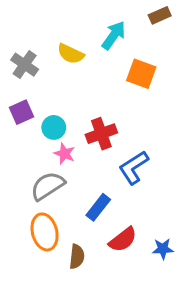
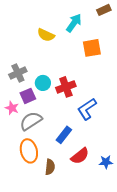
gray cross: (25, 65) -> (18, 73), moved, turned 30
orange square: (141, 74) -> (92, 48), turned -30
purple square: (21, 112) -> (28, 96), moved
cyan circle: (54, 127) -> (43, 83), moved
pink star: (65, 154) -> (12, 108), moved

